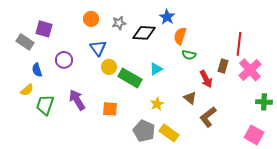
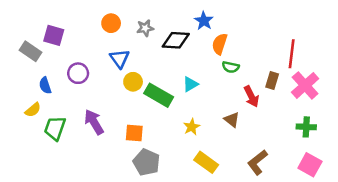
green cross: (264, 102) -> (306, 127), moved
brown L-shape: (208, 117) -> (257, 162), moved
gray pentagon: (144, 131) -> (146, 162), moved

